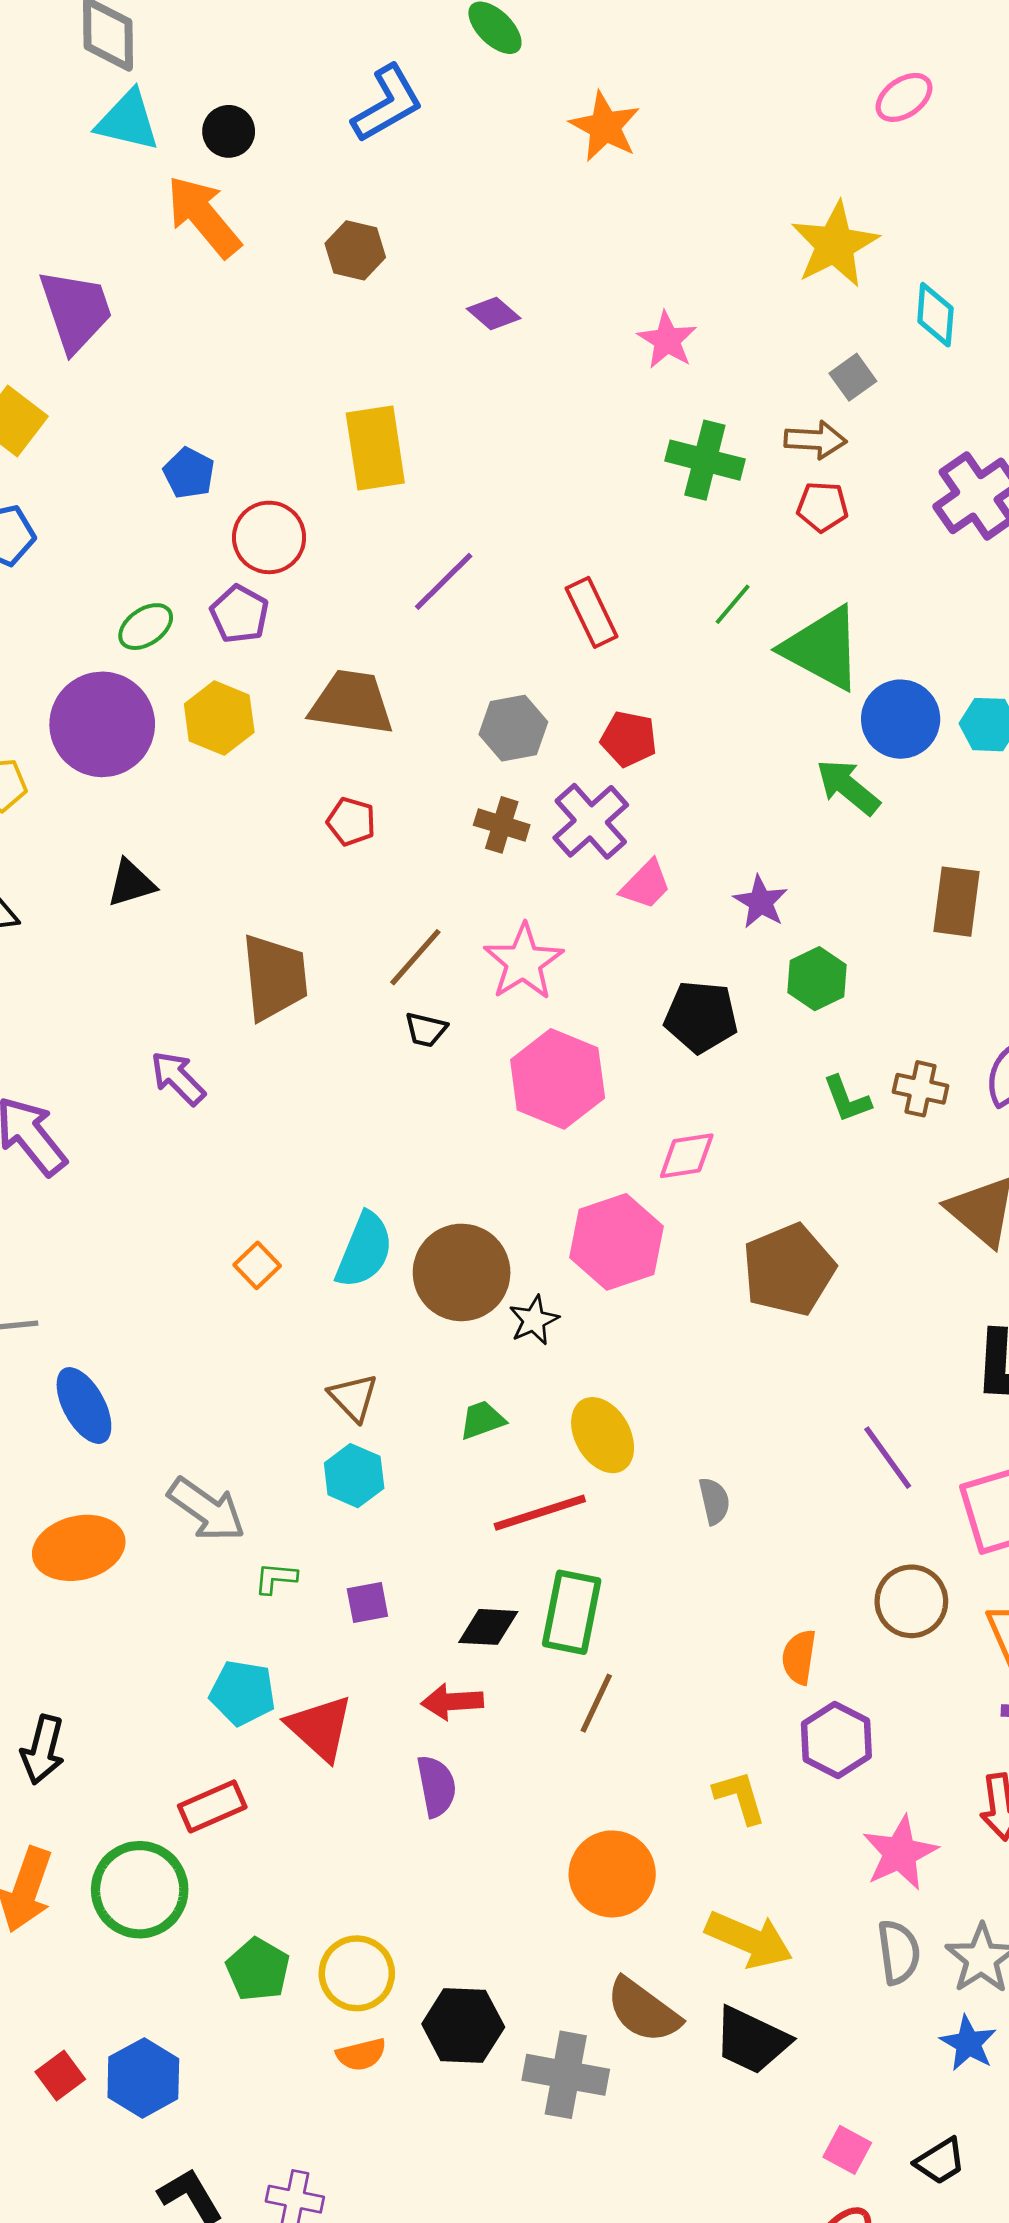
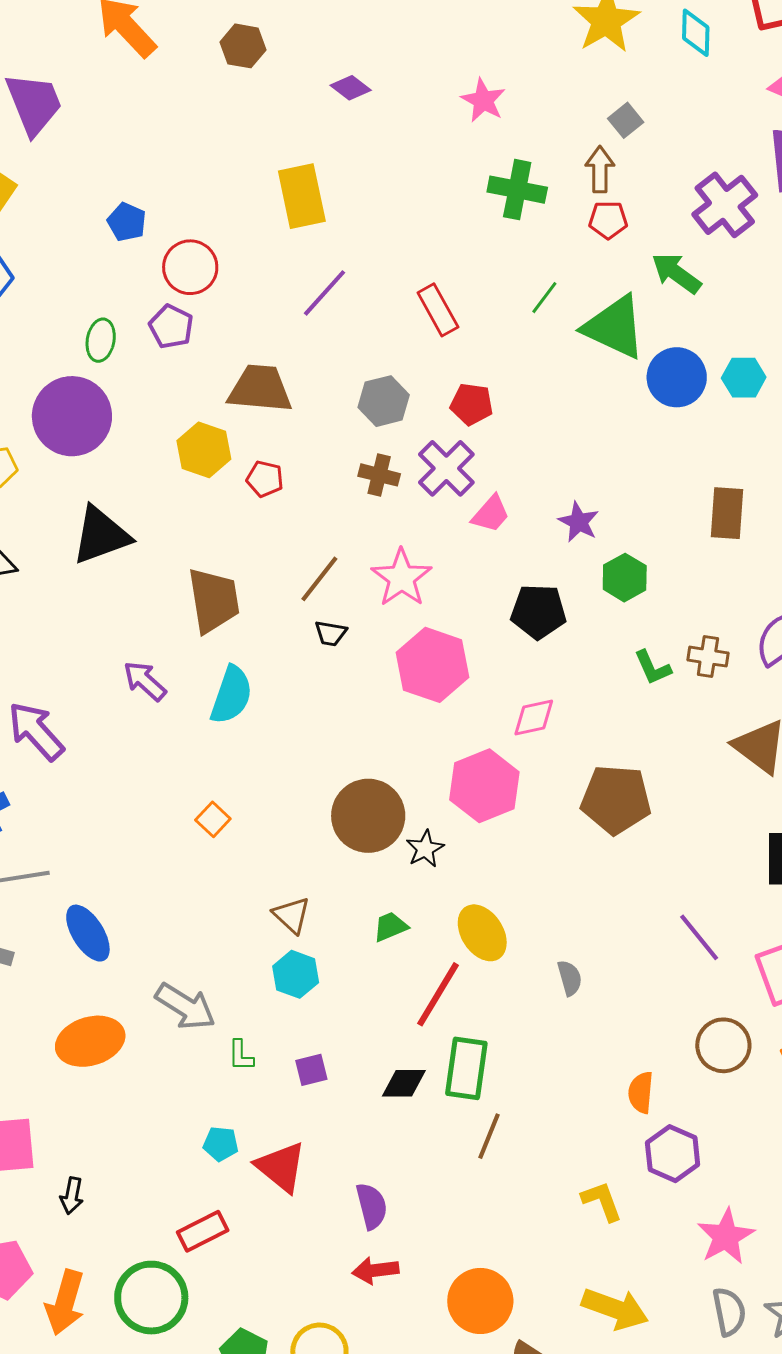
cyan diamond: (935, 315) -> (696, 33), moved
brown arrow: (815, 440) -> (600, 169), turned -90
yellow rectangle: (375, 448) -> (302, 196), moved
green ellipse: (146, 627) -> (101, 340), turned -42
yellow hexagon: (219, 718) -> (204, 450), moved
green arrow: (848, 787) -> (676, 273), moved
black triangle: (131, 883) -> (101, 535), size x1.6
cyan semicircle: (364, 1250) -> (231, 695), moved
brown pentagon: (789, 1270) -> (616, 799), turned 30
red line: (540, 1513) -> (438, 994), turned -38
green L-shape: (276, 1578) -> (241, 1055), turned -92
cyan pentagon: (243, 1693) -> (221, 1144), size x0.7
red arrow: (452, 1702) -> (375, 1270), moved
black arrow: (43, 1750) -> (72, 1196), size x0.7
orange circle: (612, 1874) -> (480, 1301), moved

